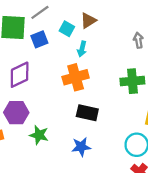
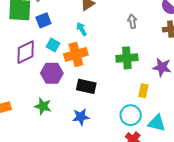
cyan square: (67, 29) -> (53, 45), moved
cyan arrow: (82, 49) -> (82, 29), turned 136
purple hexagon: (16, 113) -> (52, 73), moved

